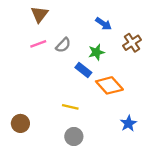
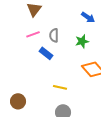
gray semicircle: (63, 45) -> (54, 35), turned 136
blue rectangle: (83, 70) -> (46, 53), moved

